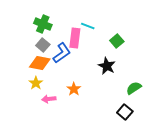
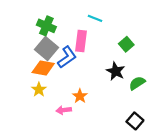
cyan line: (88, 26) -> (95, 18), moved
gray square: (43, 45) -> (46, 49), size x1.5
green semicircle: (134, 88) -> (137, 83), moved
pink arrow: (49, 99) -> (64, 110), moved

